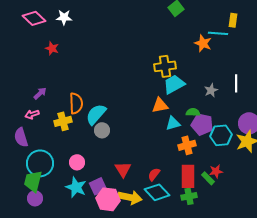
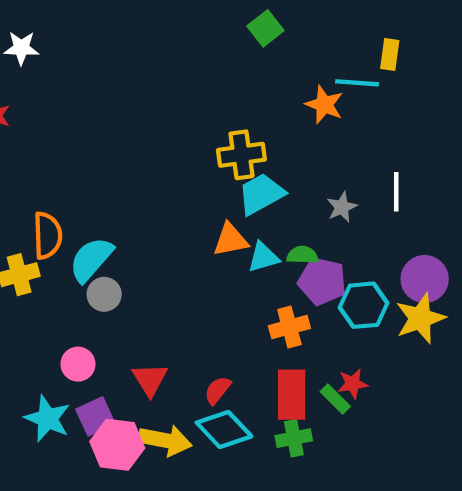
cyan triangle: (173, 123) -> (263, 257), moved
pink circle: (77, 162) -> (78, 364), moved

